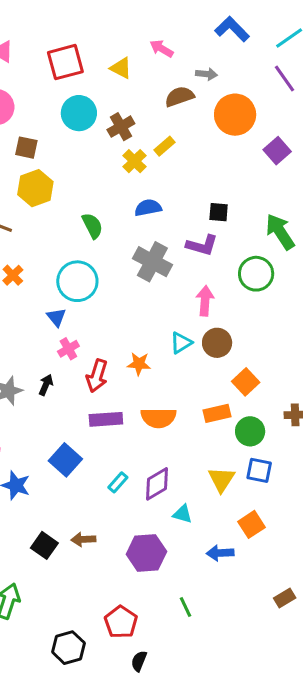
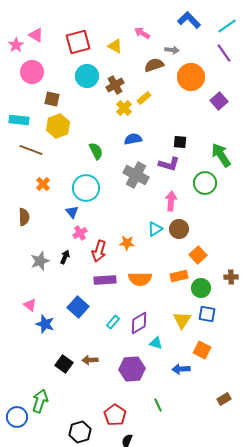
orange square: (252, 524) -> (202, 350), turned -30

